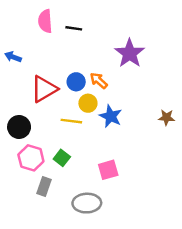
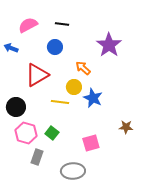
pink semicircle: (45, 21) -> (28, 25), moved, turned 66
blue circle: (76, 82) -> (55, 47), moved
brown star: (166, 117) -> (126, 127), moved

